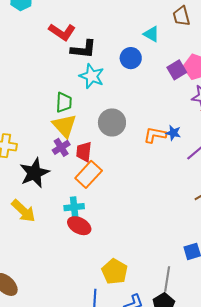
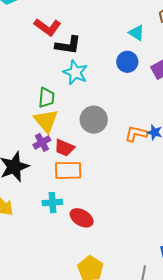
blue circle: (131, 58) -> (127, 62), moved
red trapezoid: (84, 152) -> (64, 148), turned -75
orange rectangle: (89, 174) -> (68, 170), turned 44
red ellipse: (79, 226) -> (82, 218), moved

